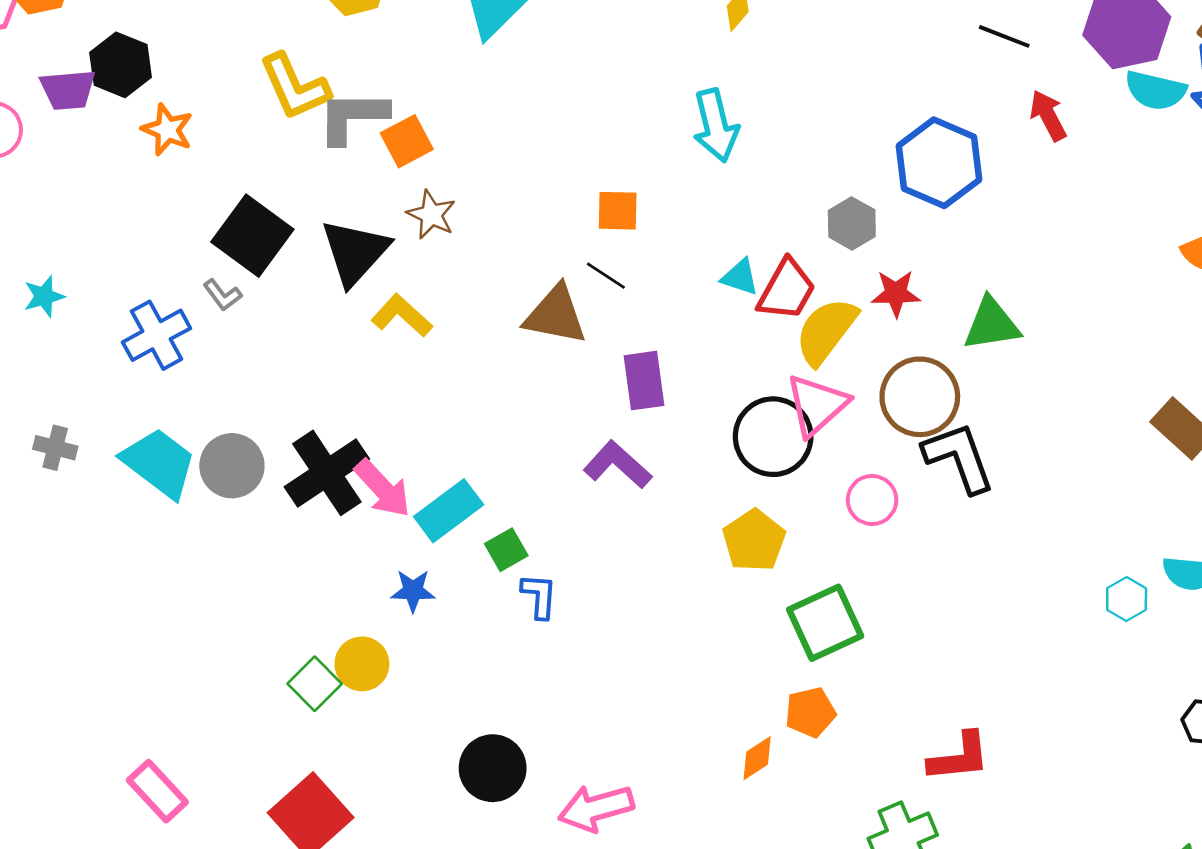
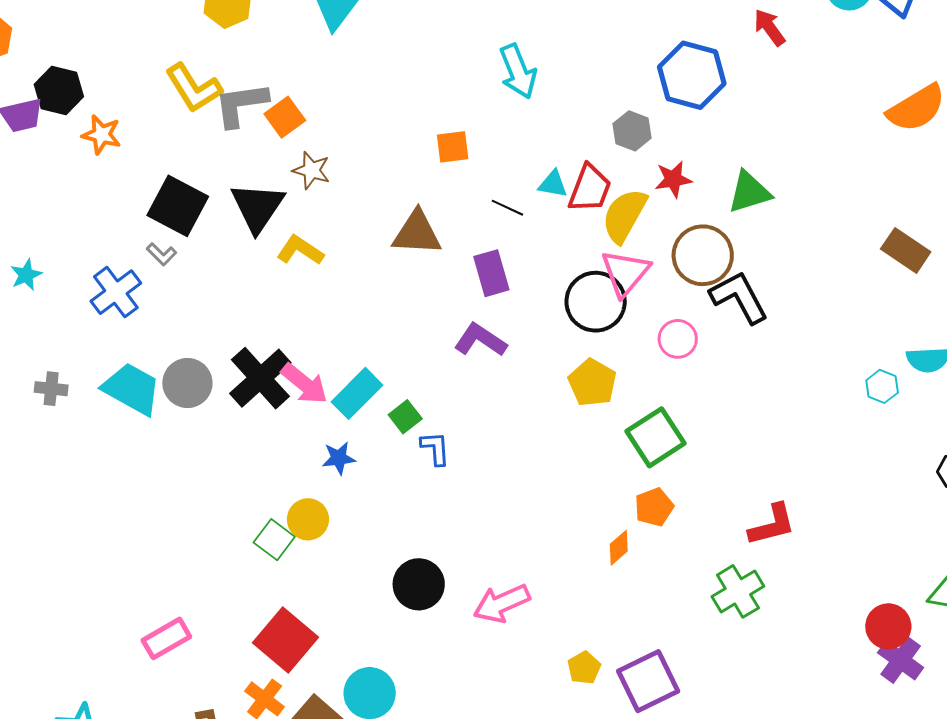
black line: (606, 276) -> (507, 208), moved
pink rectangle: (157, 791) -> (166, 638), turned -69

